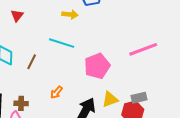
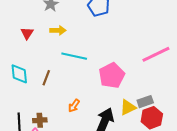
yellow arrow: (70, 14) -> (58, 30), moved
gray rectangle: (139, 98) -> (145, 102), moved

